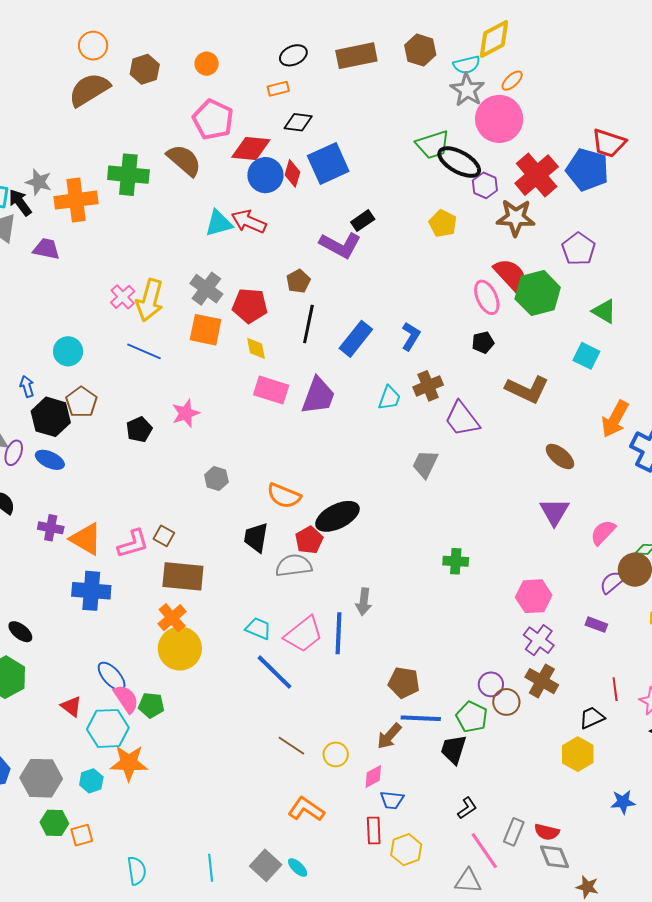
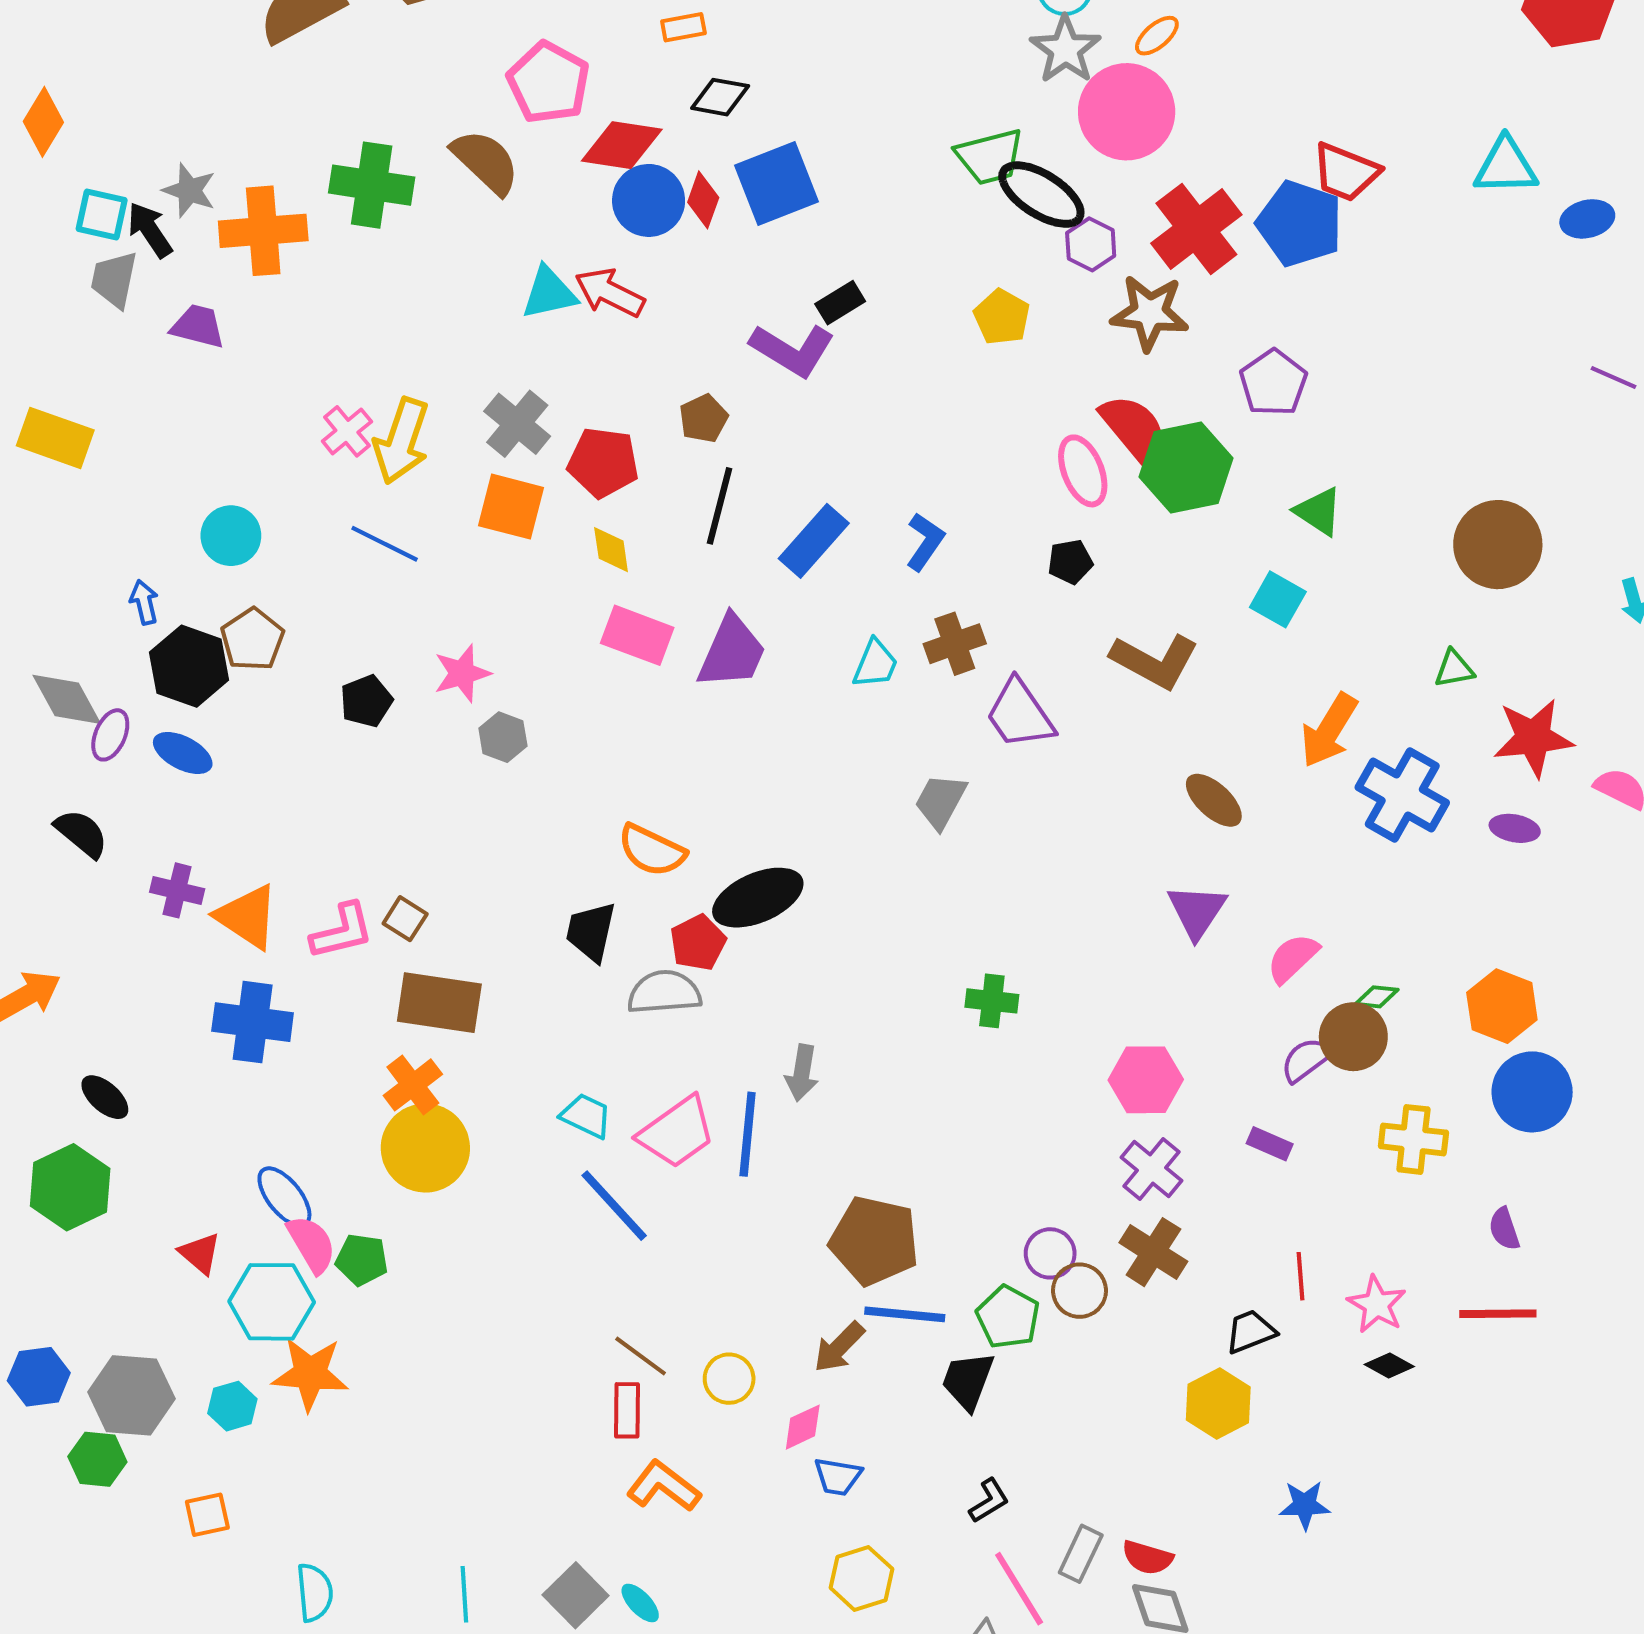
gray hexagon: (216, 478) -> (503, 737), moved
brown pentagon: (404, 683) -> (874, 1241), size x1.4
green hexagon: (54, 823) -> (97, 1459), moved
red rectangle: (374, 831) -> (627, 1410), moved

